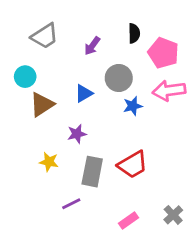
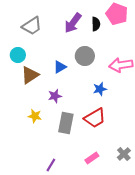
purple arrow: (92, 46) -> (73, 23), moved, size x1.5
pink pentagon: (163, 53) -> (117, 14), moved
blue star: (133, 106) -> (100, 89), moved
purple line: (71, 204) -> (51, 165), moved, turned -32

